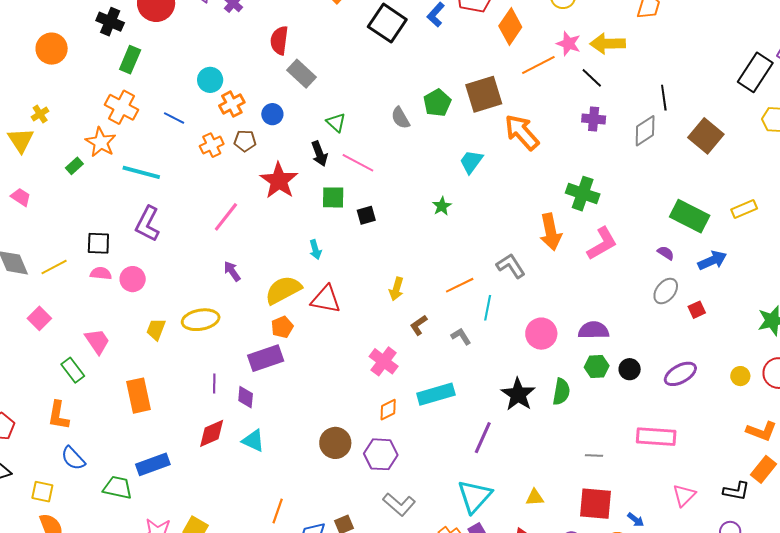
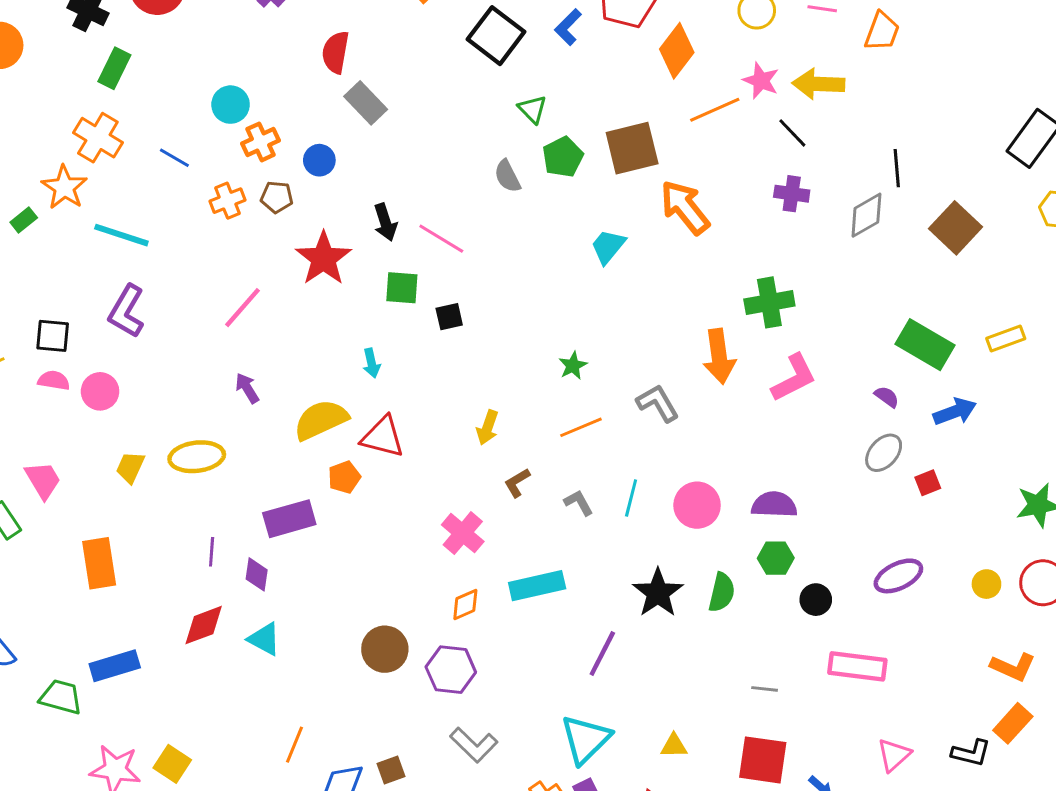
green triangle: (336, 123) -> (532, 109), moved
green cross: (583, 194) -> (769, 302), turned -32
green star: (442, 206) -> (573, 366), moved
cyan line: (488, 308) -> (631, 498), moved
orange pentagon: (282, 327) -> (344, 477), moved
black circle: (630, 369) -> (816, 600), moved

